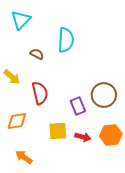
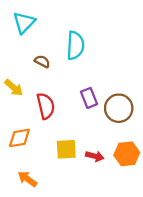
purple rectangle: (78, 106) -> (89, 98), moved

